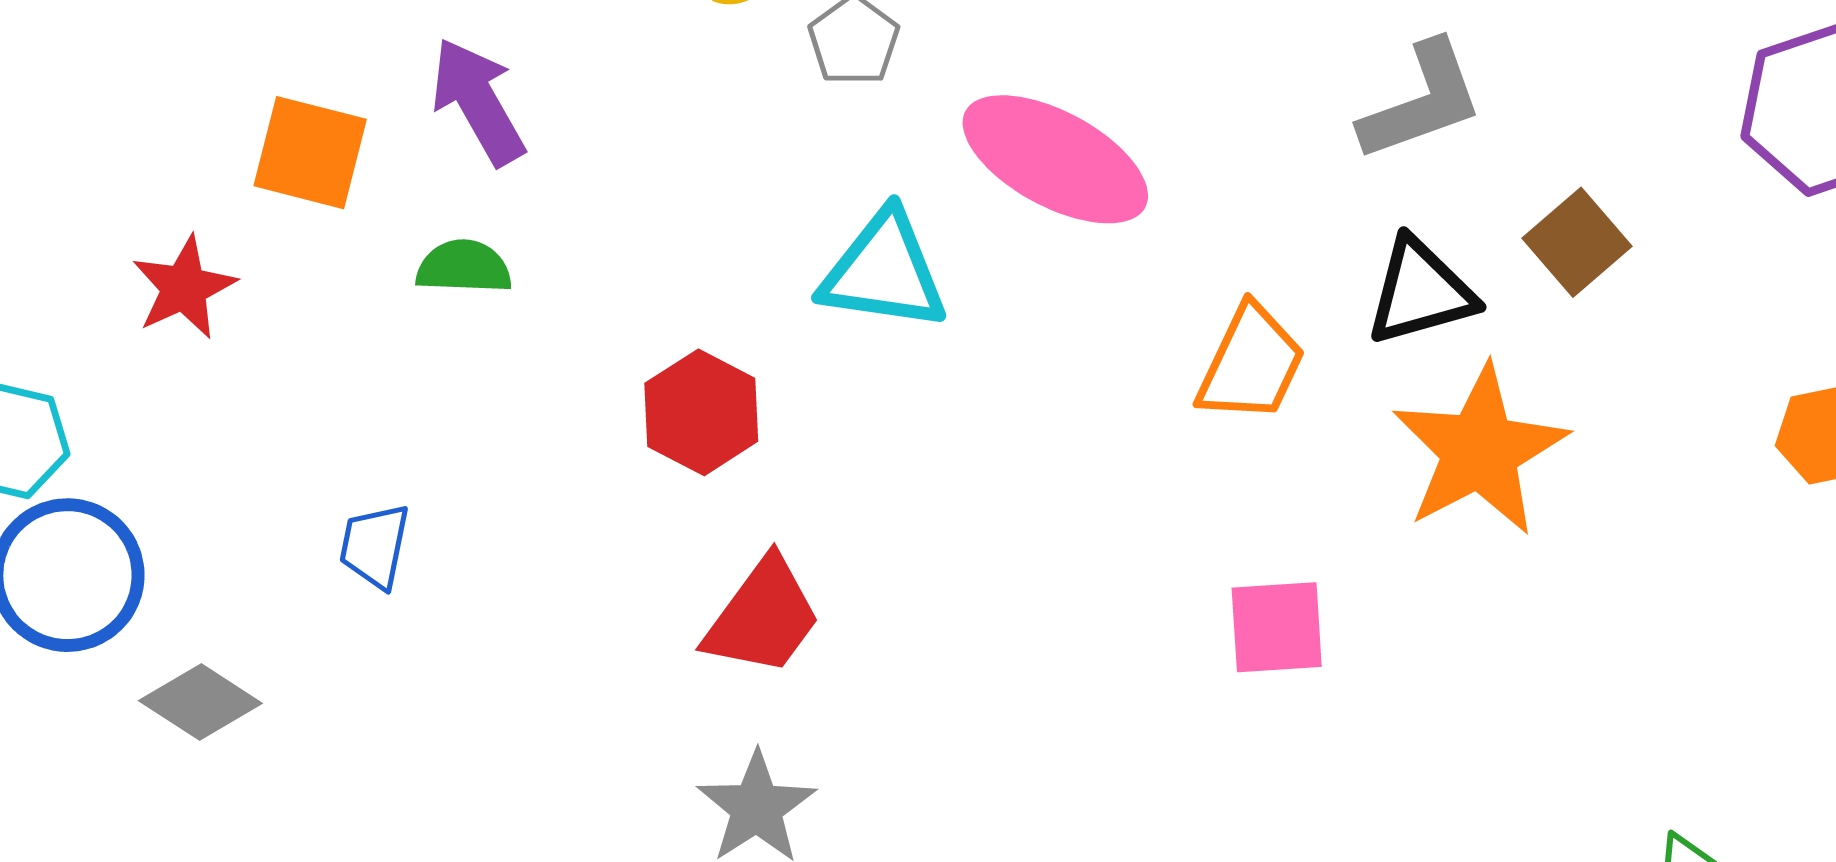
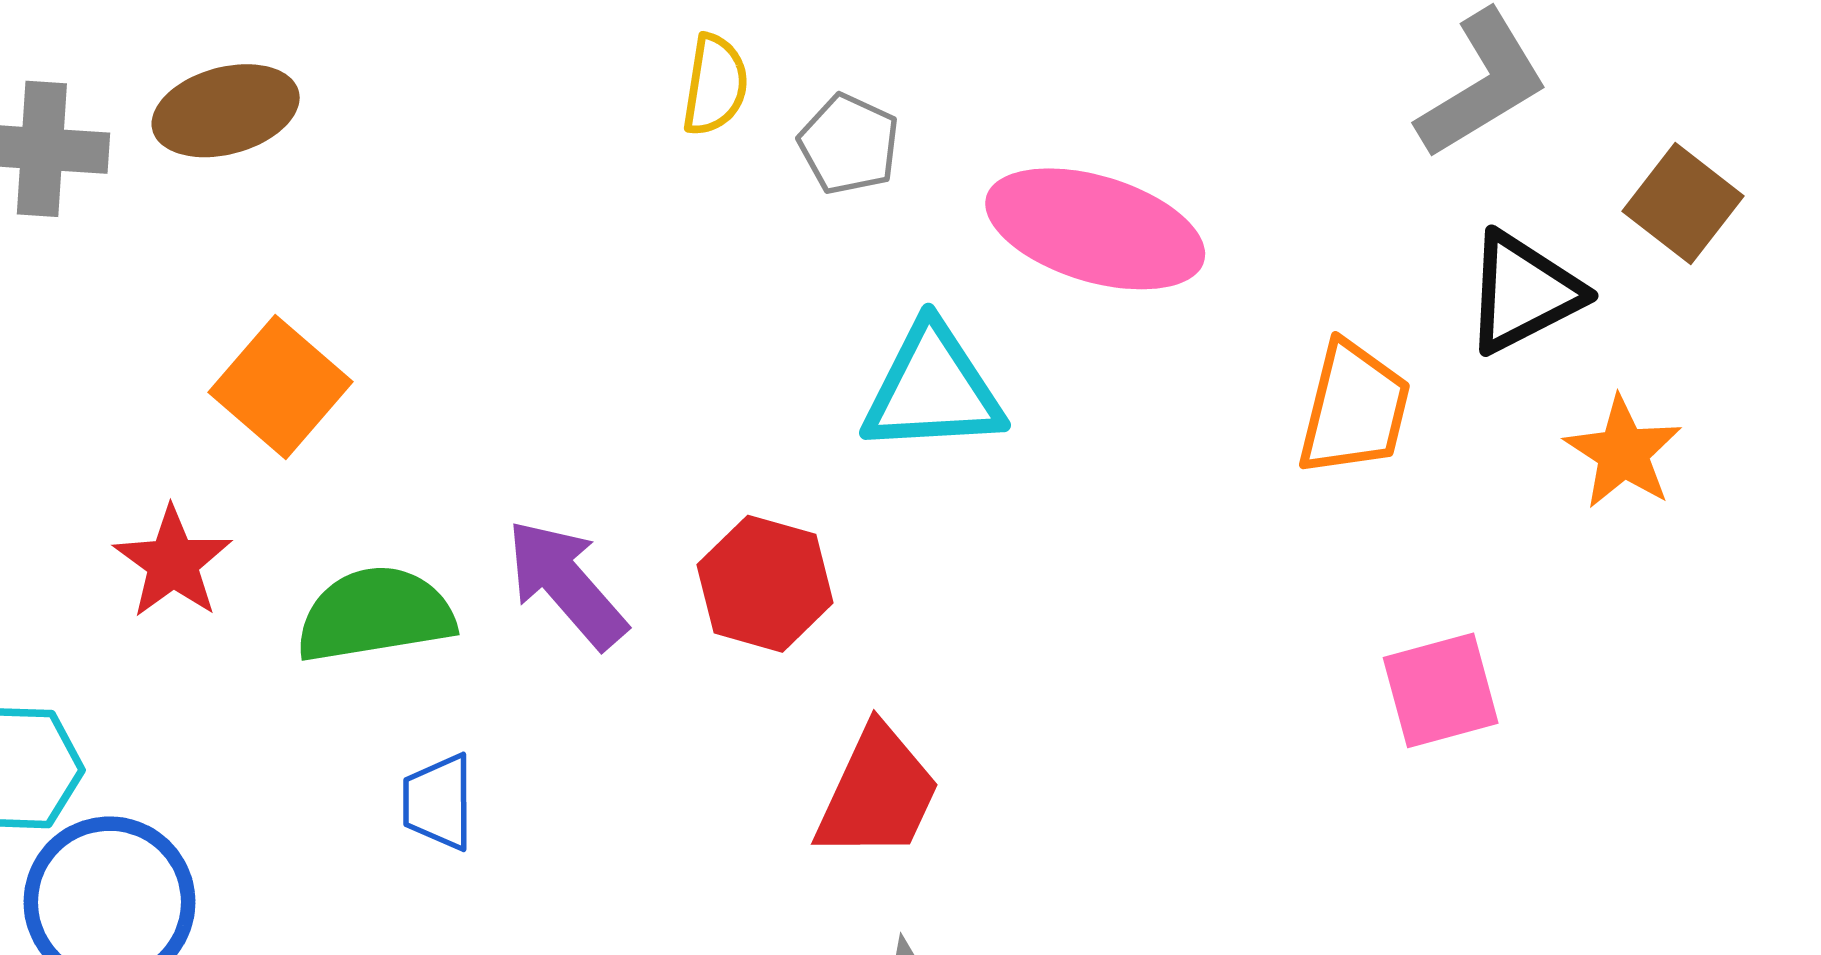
purple arrow: (478, 101) -> (566, 584), moved
orange square: (310, 153) -> (280, 387), turned 38
green semicircle: (464, 267) -> (375, 615), moved, size x1.5
orange star: (1480, 451) -> (1623, 453), size x0.6

